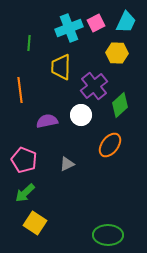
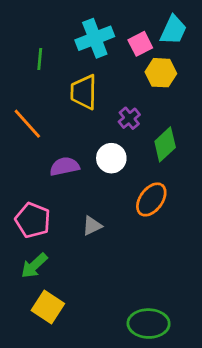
pink square: (96, 23) -> (140, 44), moved
purple cross: (94, 86) -> (129, 118), size x0.6
orange line: (20, 90) -> (27, 124), turned -35

